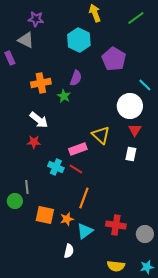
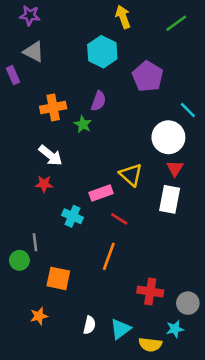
purple star: (36, 19) -> (30, 15), moved
white rectangle: (131, 154) -> (170, 199), size x1.5
red line: (76, 169) -> (119, 219), moved
orange star: (67, 219) -> (39, 316), moved
cyan triangle: (85, 231) -> (120, 329), moved
cyan star: (147, 267) -> (175, 329), moved

